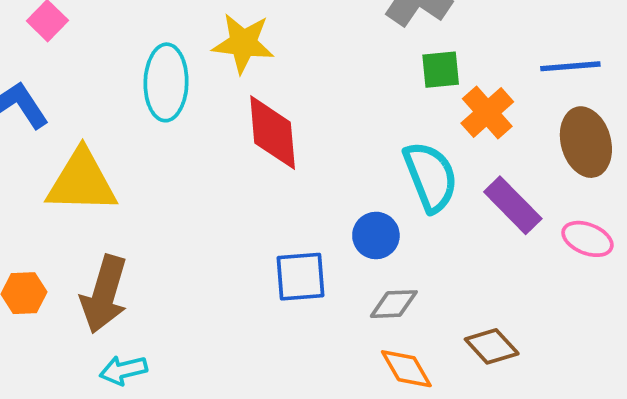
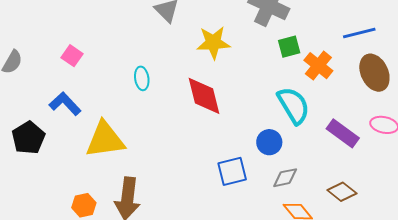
yellow star: (243, 43) -> (213, 43), moved
cyan ellipse: (166, 82) -> (142, 78), size x0.6
purple rectangle: (513, 205) -> (343, 133), moved

